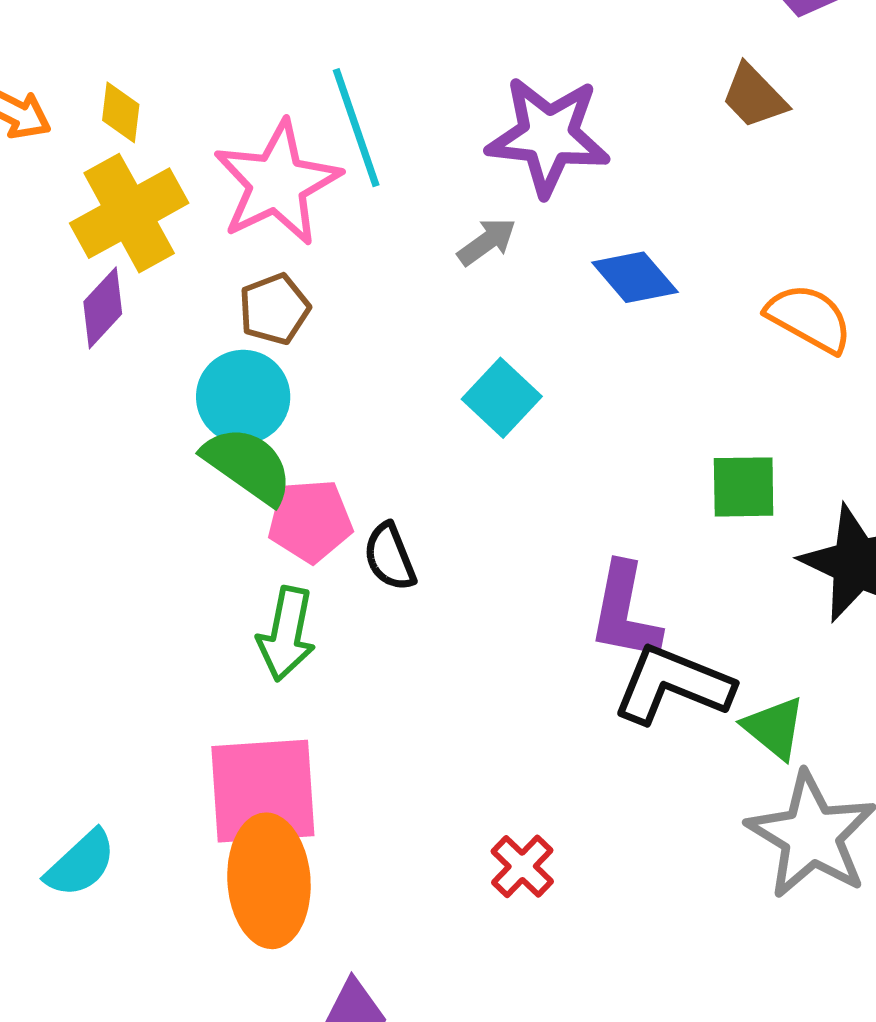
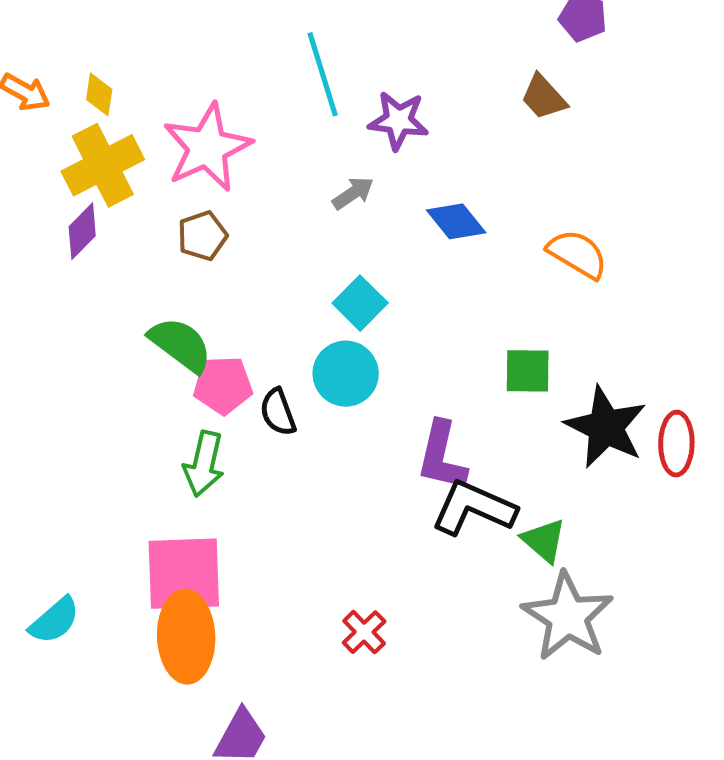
cyan line: (356, 128) -> (323, 74), moved
purple star: (548, 136) -> (398, 120), size x0.7
cyan circle: (243, 397) -> (346, 374), moved

